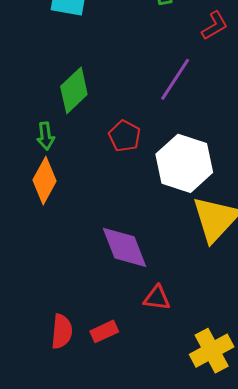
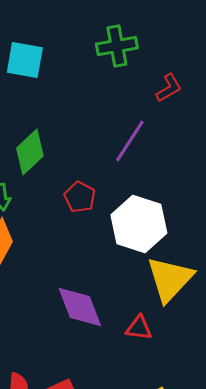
red triangle: (157, 298) -> (139, 328), moved

